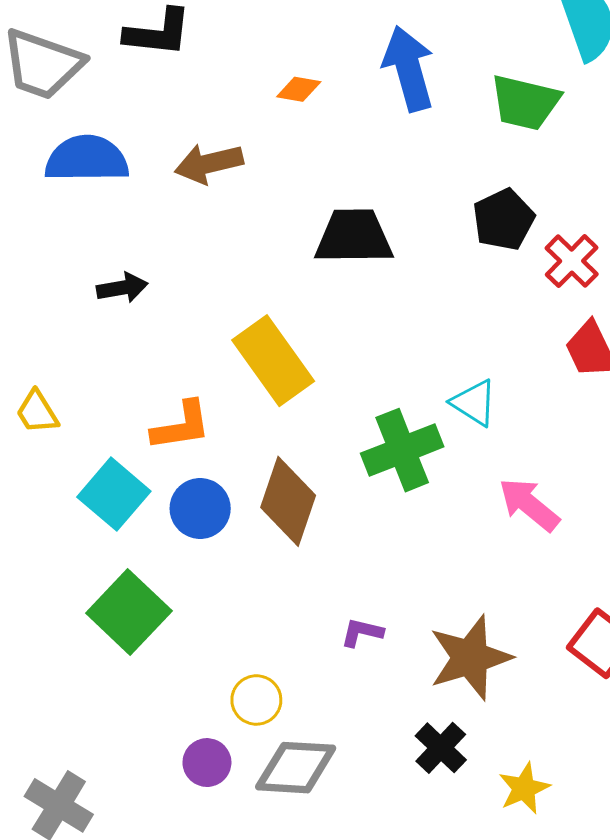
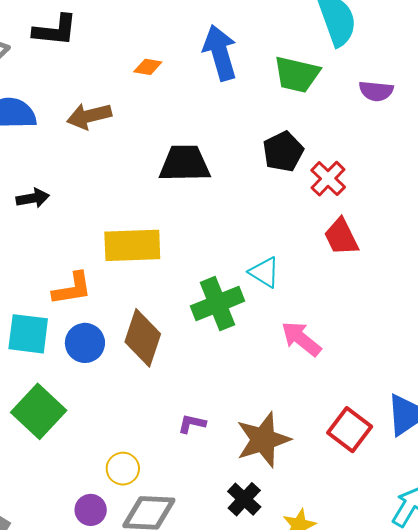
yellow rectangle: (273, 361) -> (132, 245), turned -56
cyan square: (114, 494) -> (28, 334), turned -33

